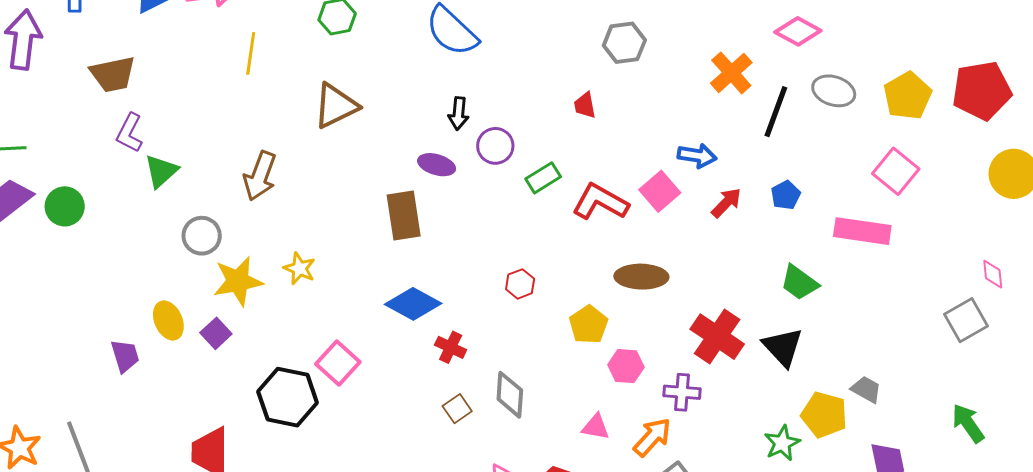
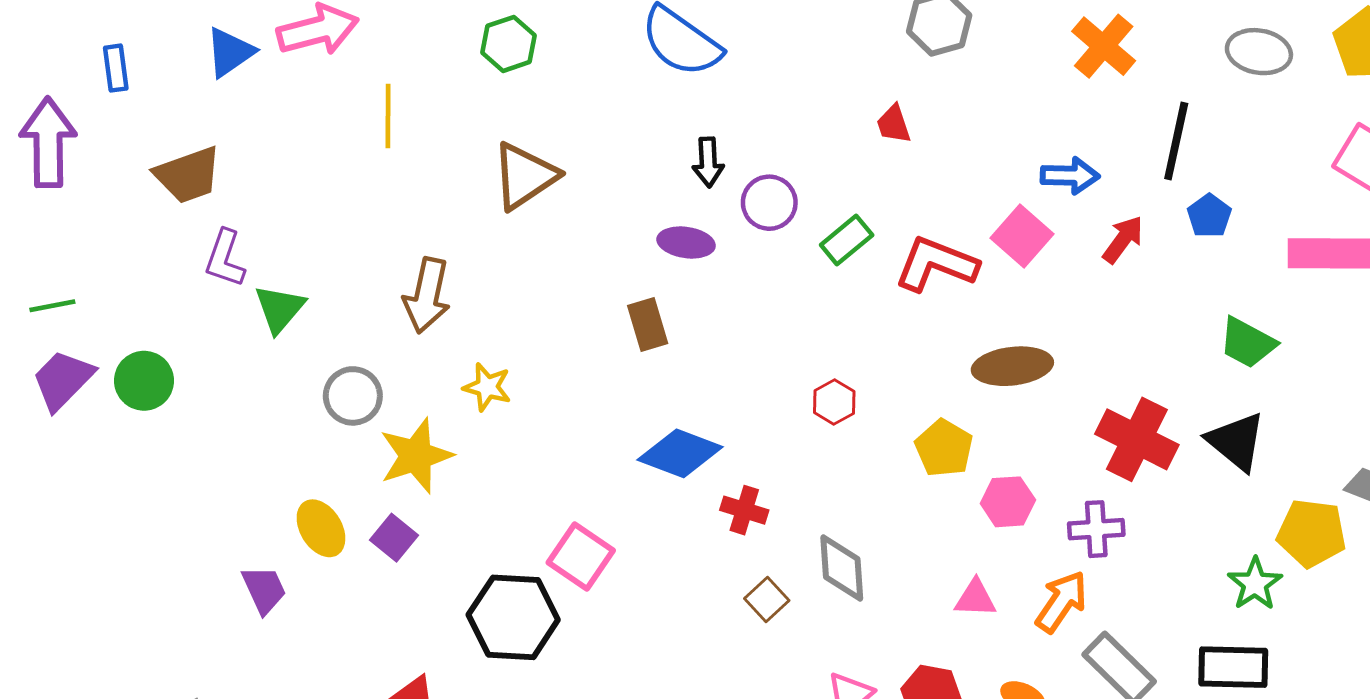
black line: (776, 112) -> (1176, 141), moved
brown rectangle: (404, 215) -> (648, 324), size x0.7
yellow star: (299, 268) -> (487, 387), moved

